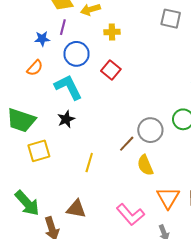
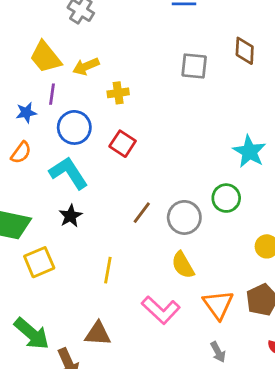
brown line: (127, 144) -> (142, 213), moved
pink L-shape: (130, 215) -> (161, 310), moved

